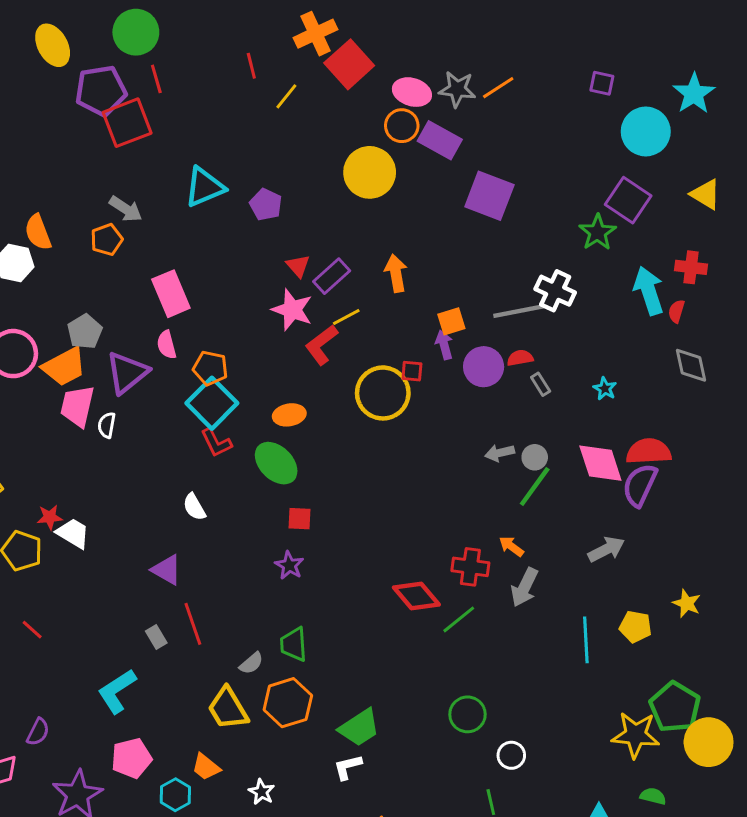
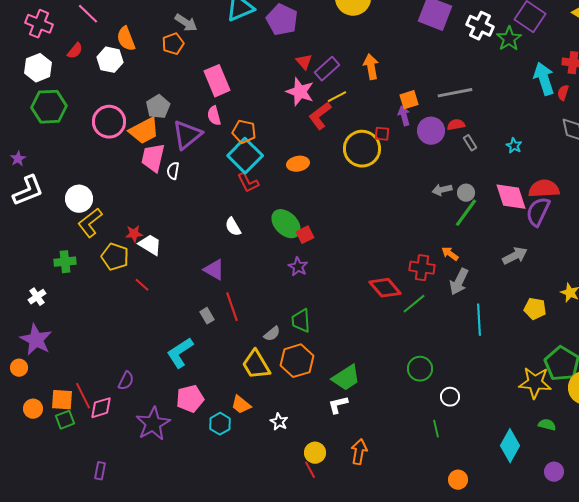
purple pentagon: (266, 205) -> (282, 20), size x1.4
white cross: (555, 291) -> (480, 26), moved
green ellipse: (276, 463) -> (286, 224), moved
red square: (299, 519) -> (305, 235), turned -30
red line: (32, 630) -> (142, 285), moved
cyan line: (586, 640) -> (479, 320), moved

